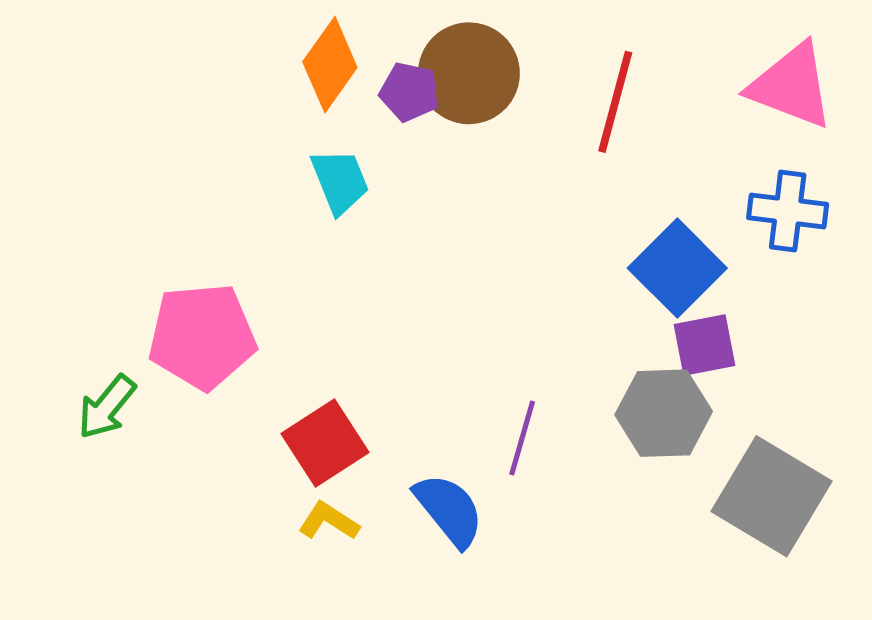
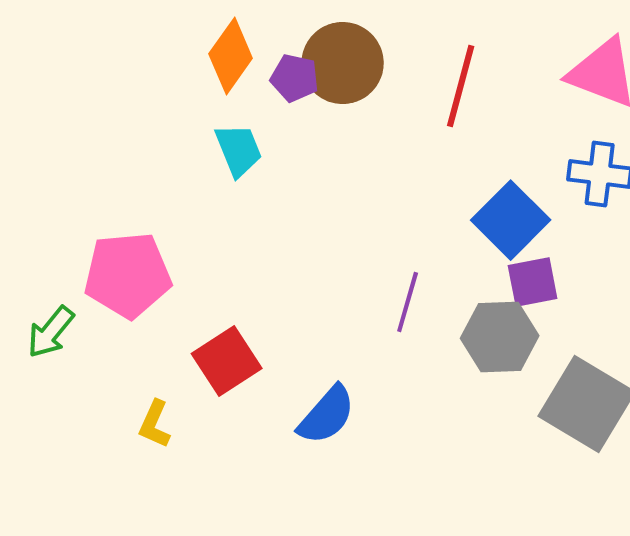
purple line: (522, 438) -> (408, 302), moved
blue semicircle: (449, 510) -> (327, 415), turned 80
yellow L-shape: (329, 521) -> (155, 424), moved, turned -99

